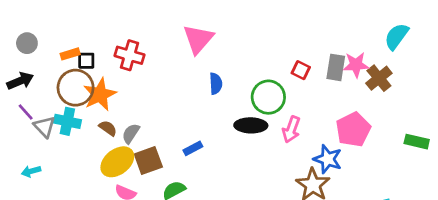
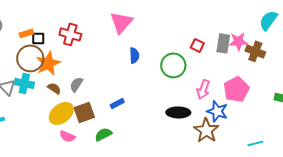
brown cross: (379, 78) -> (255, 51), turned -30
black ellipse: (251, 125) -> (178, 112), moved
pink arrow: (291, 129) -> (203, 89), moved
gray semicircle: (131, 133) -> (76, 84), moved

